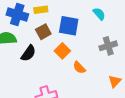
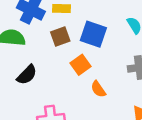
black semicircle: (28, 53) -> (27, 75), moved

